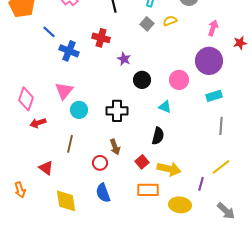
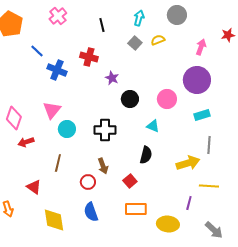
red star: (240, 43) -> (228, 35), moved
yellow line: (221, 167) -> (209, 186), turned 42
yellow arrow: (169, 169) -> (188, 163), moved, turned -30

